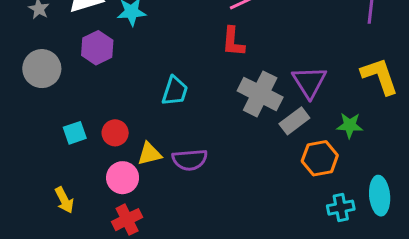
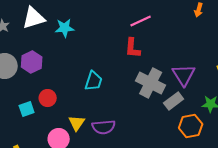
purple hexagon: (97, 48) -> (32, 62), moved
red circle: (115, 133) -> (48, 98), moved
yellow triangle: (149, 154) -> (77, 123), turned -42

